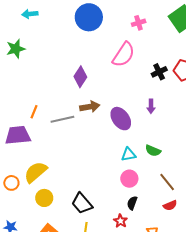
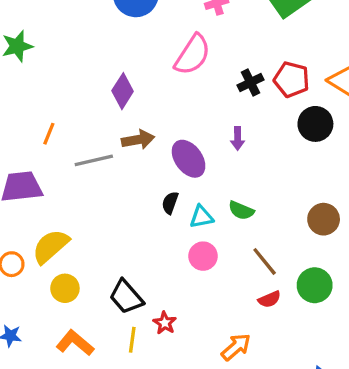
orange line: (34, 112) -> (49, 134), moved
black semicircle: (132, 203) -> (170, 203), moved
red star: (120, 221) -> (165, 323), moved

